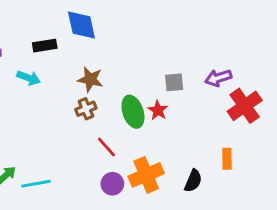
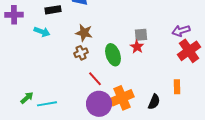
purple arrow: (218, 78) -> (181, 31), moved
red star: (158, 110) -> (137, 47), moved
purple circle: (112, 184) -> (99, 104), size x1.6

